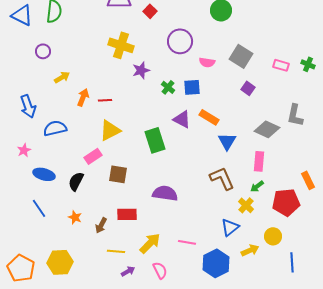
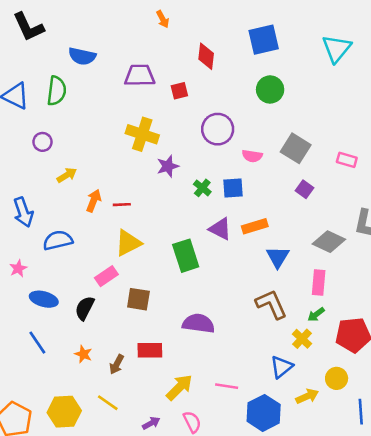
red square: (150, 11) -> (179, 91), turned 32
orange rectangle: (209, 117) -> (255, 226), turned -48
yellow line: (116, 251) -> (108, 403), moved, turned 30

